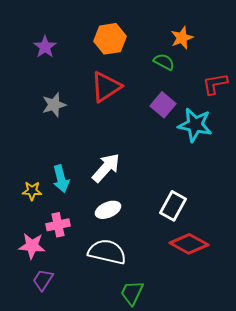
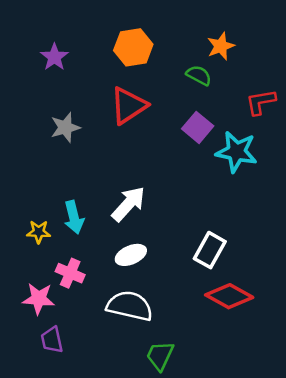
pink cross: (58, 225) -> (70, 273), turned 35
purple trapezoid: (43, 280) -> (52, 340), turned -45

